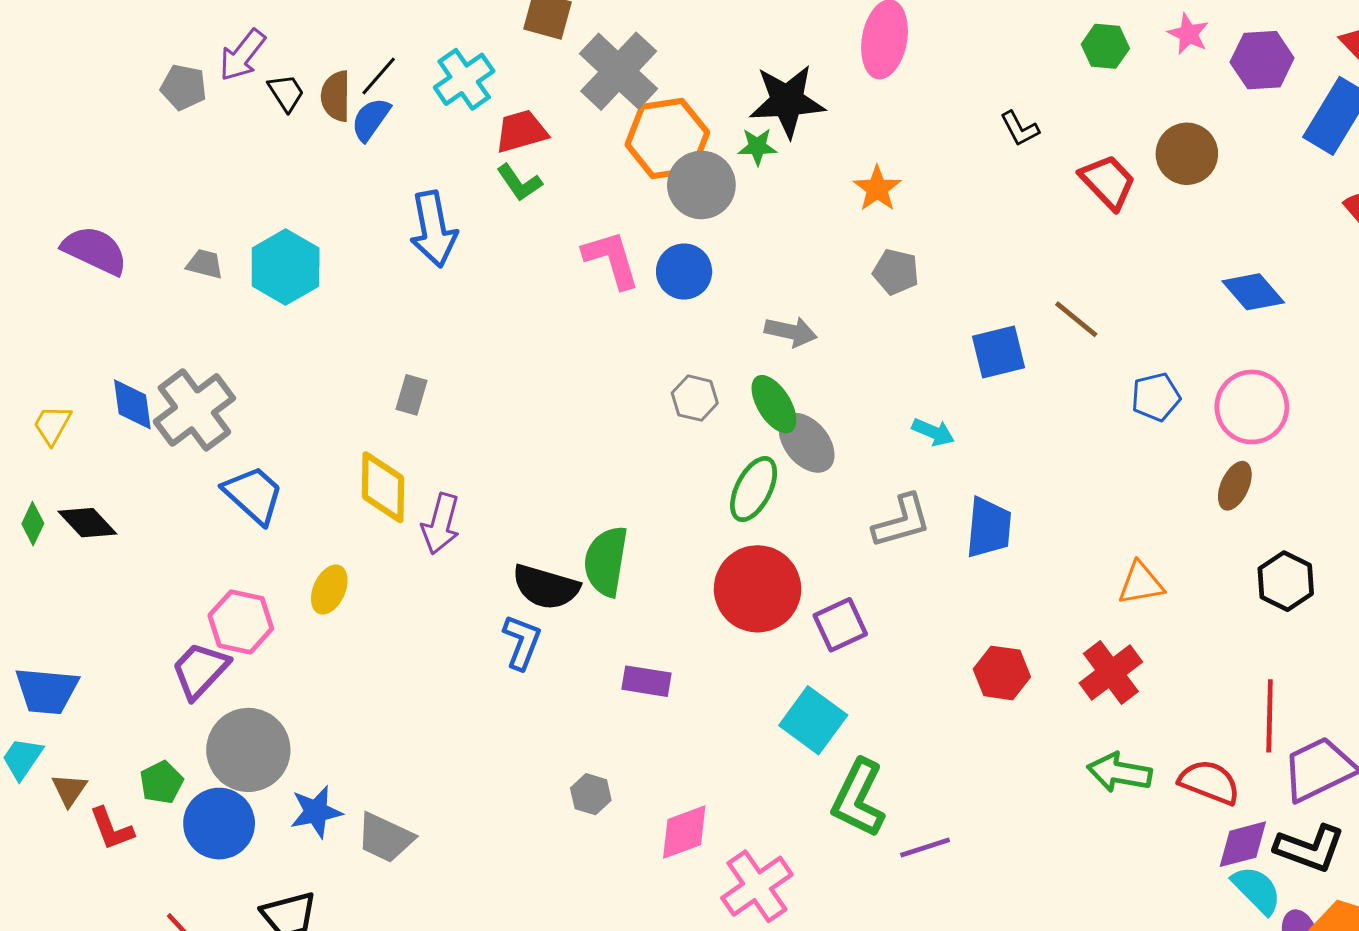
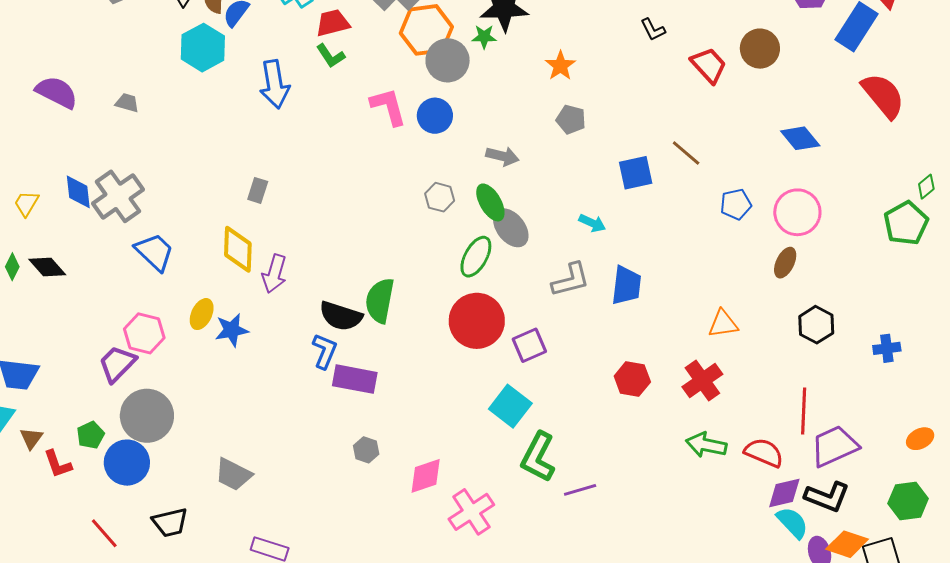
cyan hexagon: (286, 267) -> (203, 48), moved
purple rectangle: (647, 681) -> (355, 379), moved, size x1.4
blue star: (316, 812) -> (232, 330), moved

